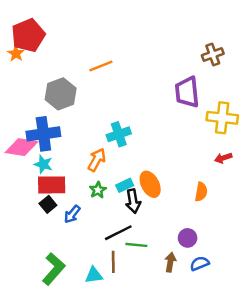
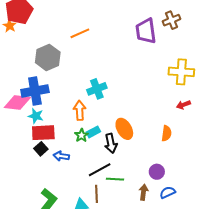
purple trapezoid: (187, 92) -> (146, 31), moved
orange arrow: (97, 160) -> (80, 110), turned -30
cyan rectangle: (125, 185) -> (93, 132), moved
blue arrow: (72, 214) -> (61, 156), turned 63

